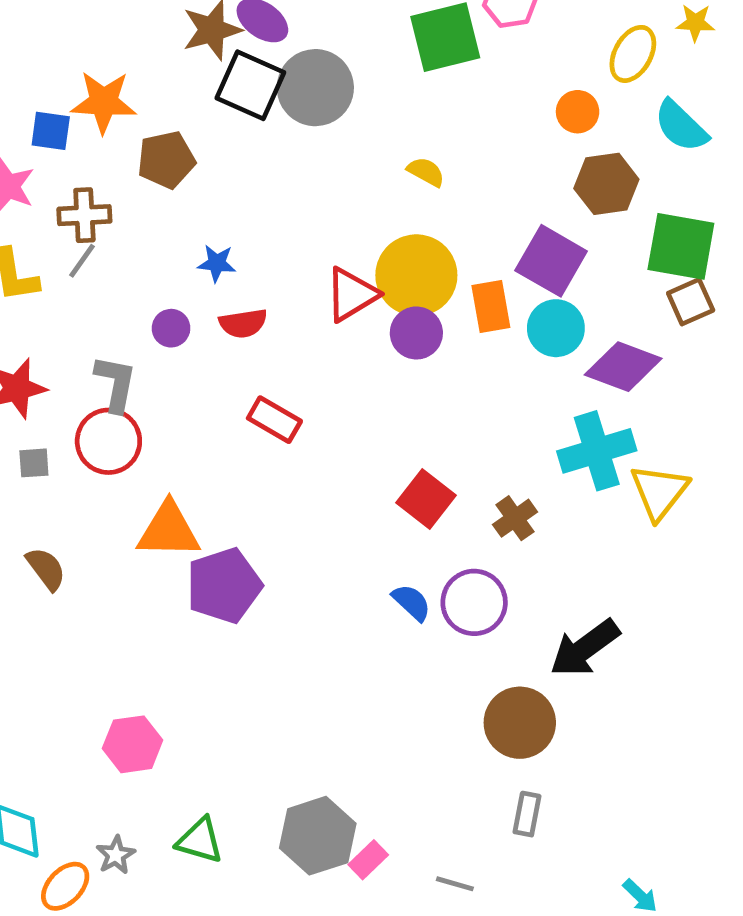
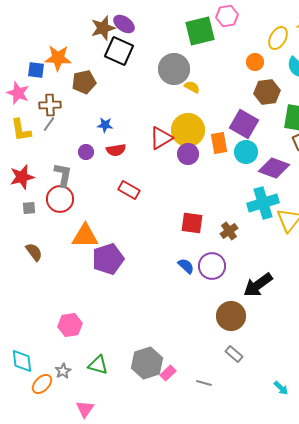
gray circle: (315, 88) -> (174, 69), moved
red square: (426, 499) -> (192, 223), turned -30
gray rectangle: (527, 814) -> (234, 354), turned -60

